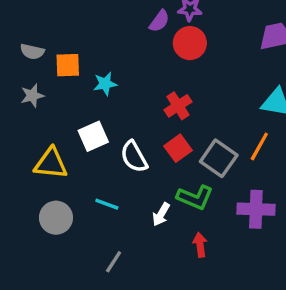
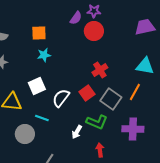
orange square: (68, 65) -> (39, 33), moved
red cross: (178, 106) -> (100, 70), moved
white semicircle: (134, 157) -> (61, 98), turned 66
cyan line: (107, 204) -> (42, 118), moved
gray circle: (56, 218) -> (25, 134), moved

